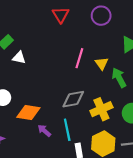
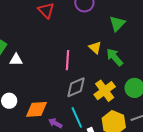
pink line: (79, 58) -> (68, 60), moved

